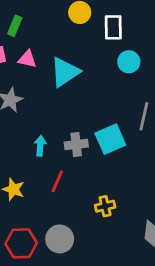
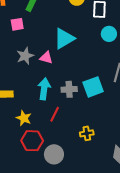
pink triangle: (27, 59) -> (46, 58), moved
cyan arrow: (40, 146) -> (44, 89), size x1.5
red hexagon: (21, 243) -> (32, 141), moved

